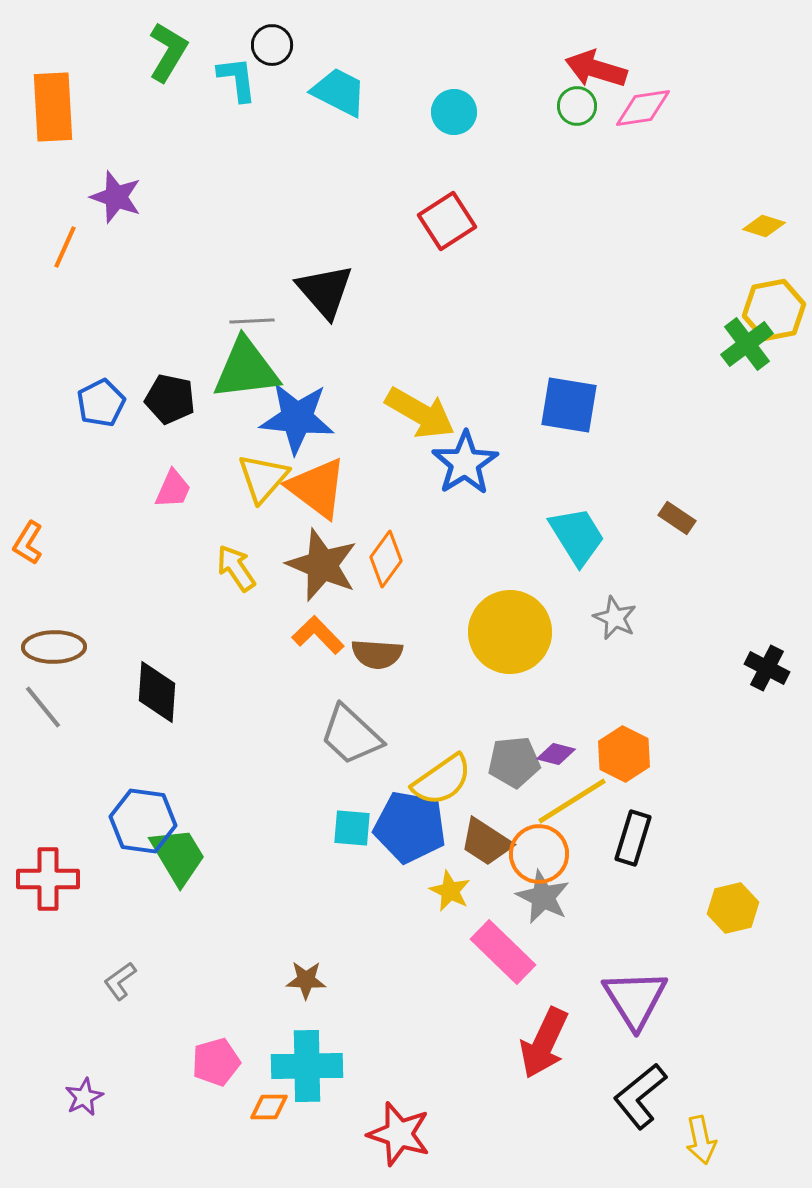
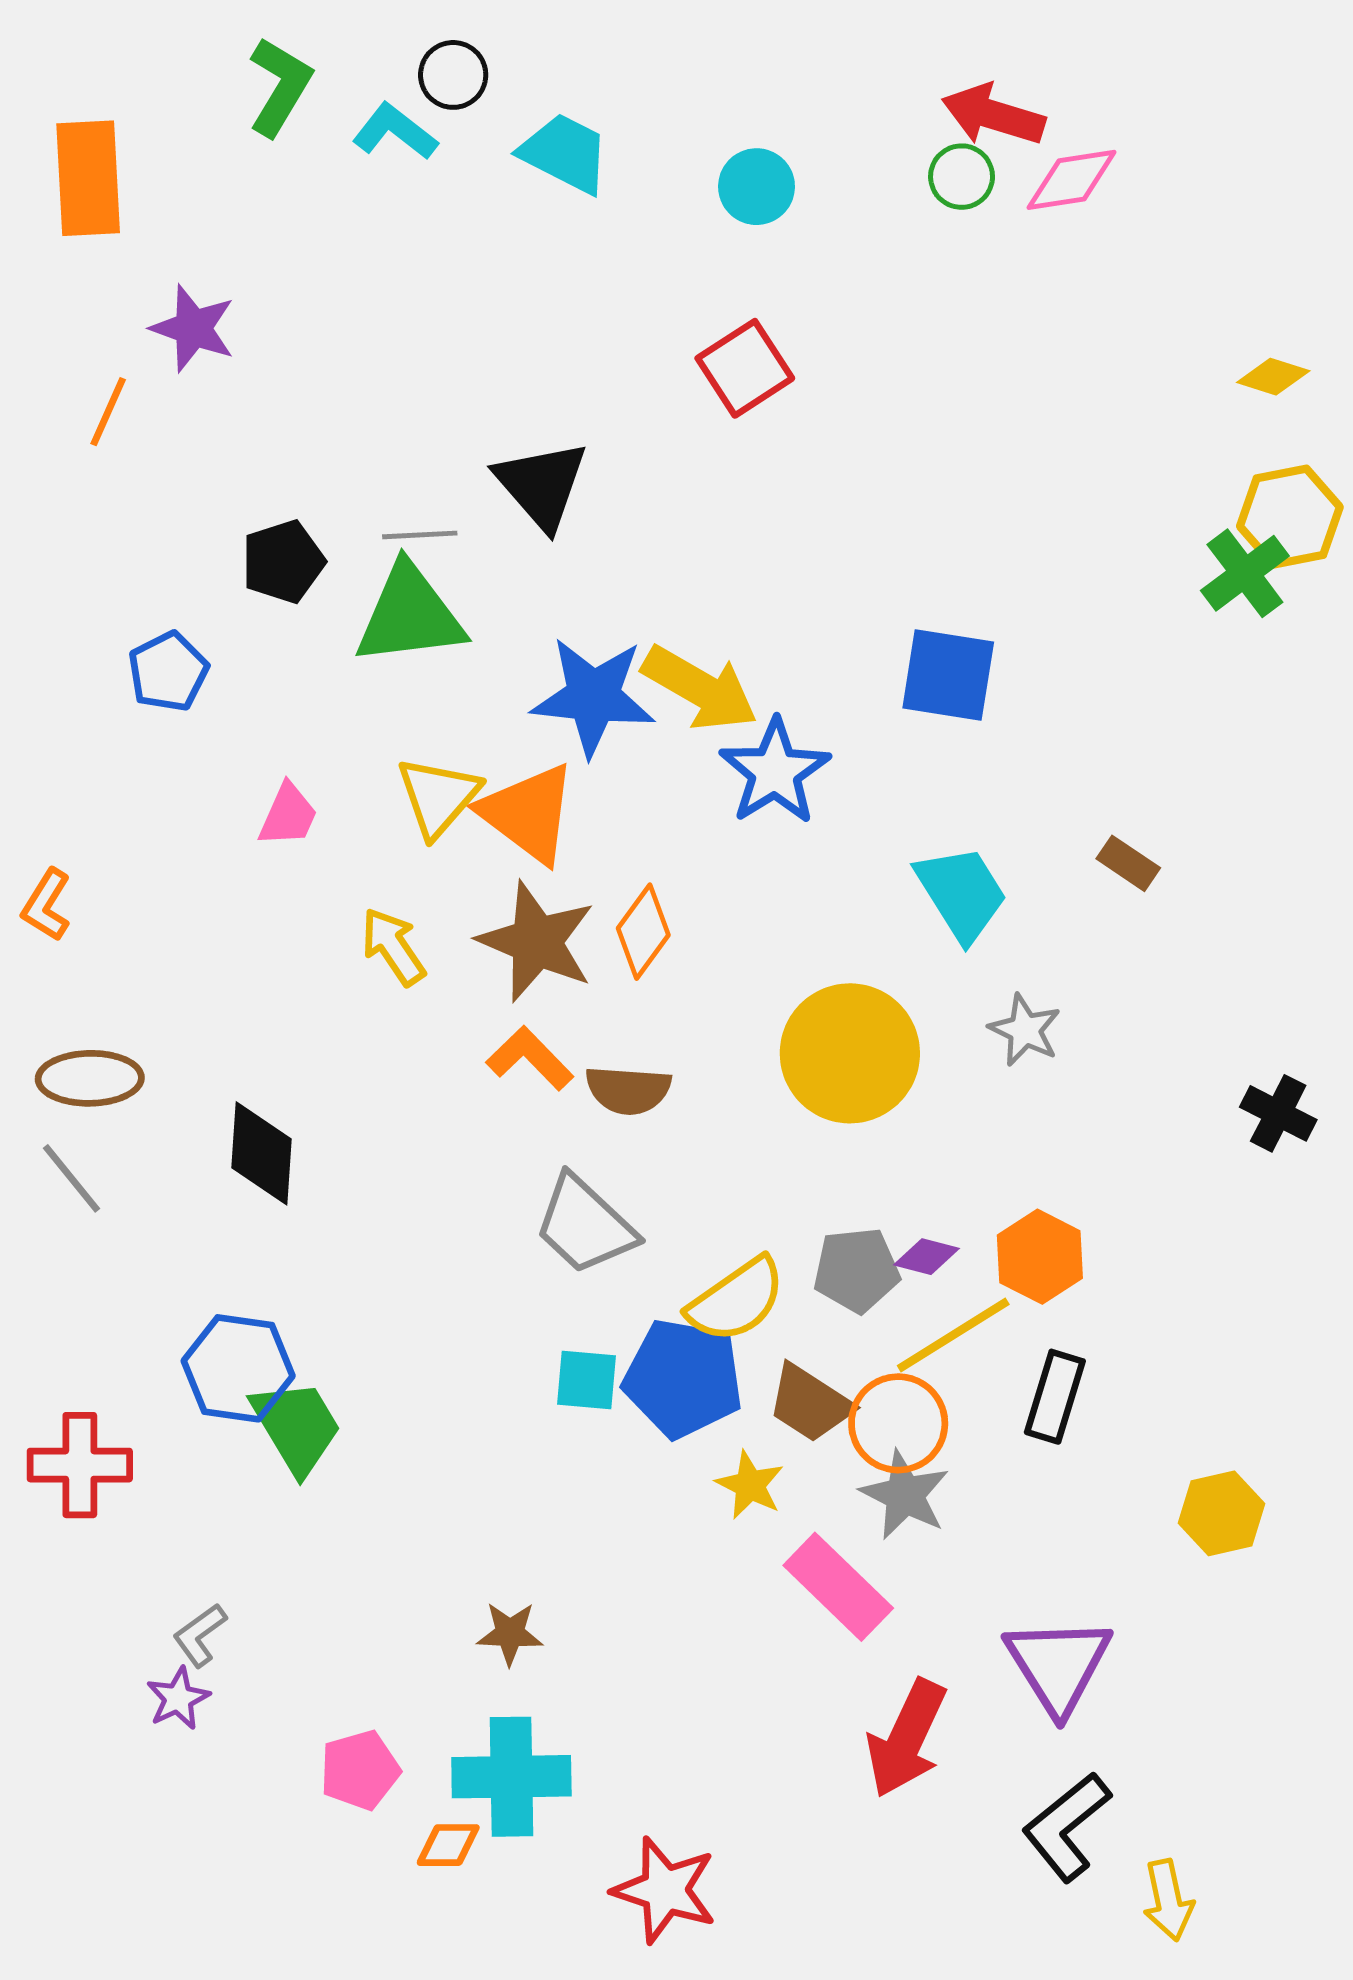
cyan L-shape: (237, 79) -> (395, 132), turned -45
black pentagon: (170, 399) -> (283, 562), moved, turned -30
blue star: (297, 418) -> (593, 697), moved
purple star: (84, 1097) -> (178, 1698), moved

